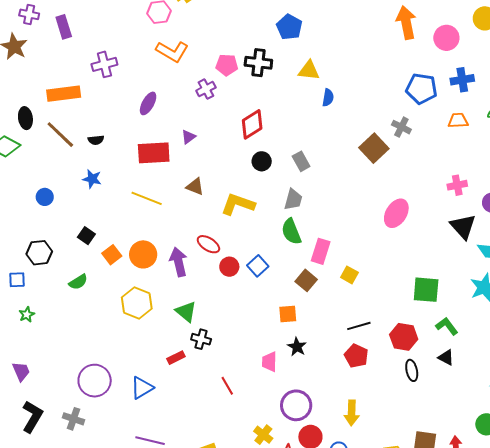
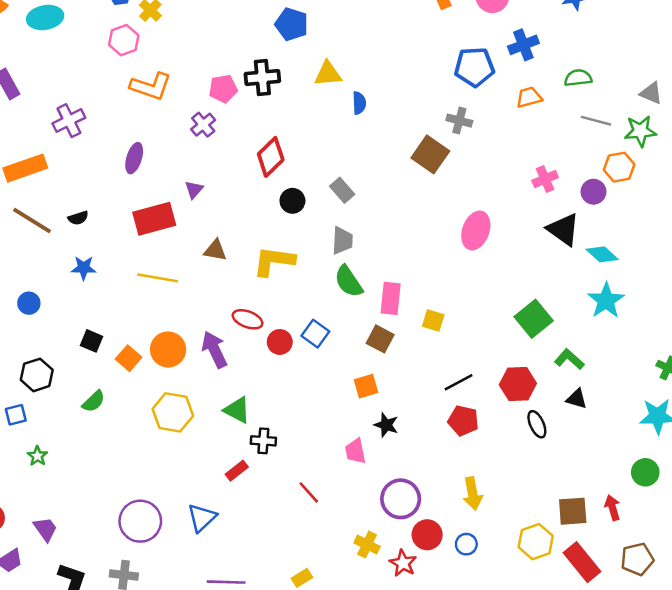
green square: (426, 290) -> (534, 319), turned -32

